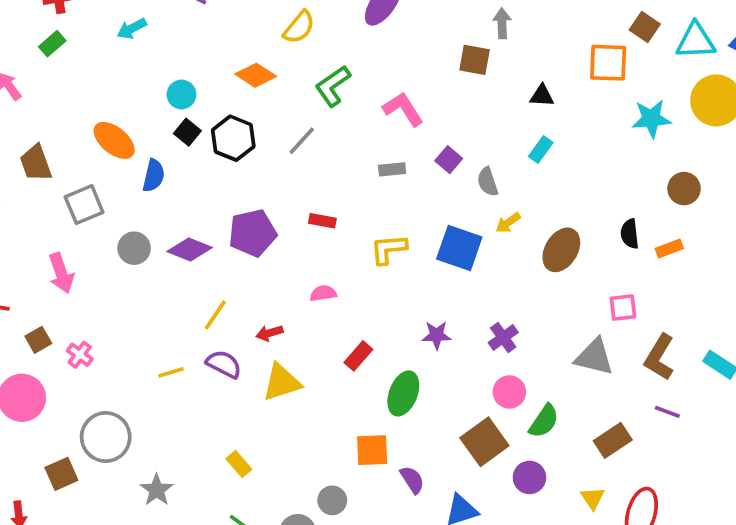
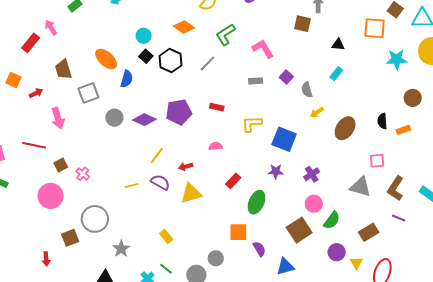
blue square: (459, 248) -> (284, 139), moved
pink arrow: (61, 273) -> (58, 118), moved
purple circle: (529, 477) -> (337, 252), moved

